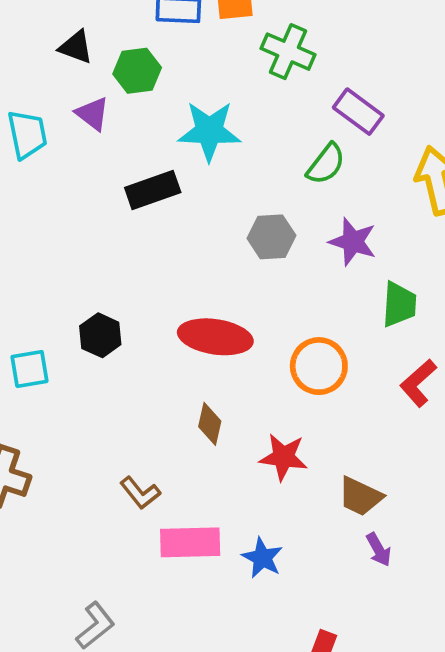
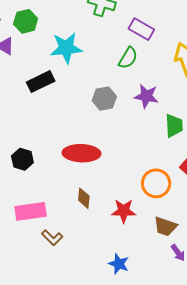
orange circle: (319, 366) -> (156, 183), moved
pink rectangle: (190, 542) -> (31, 211), moved

